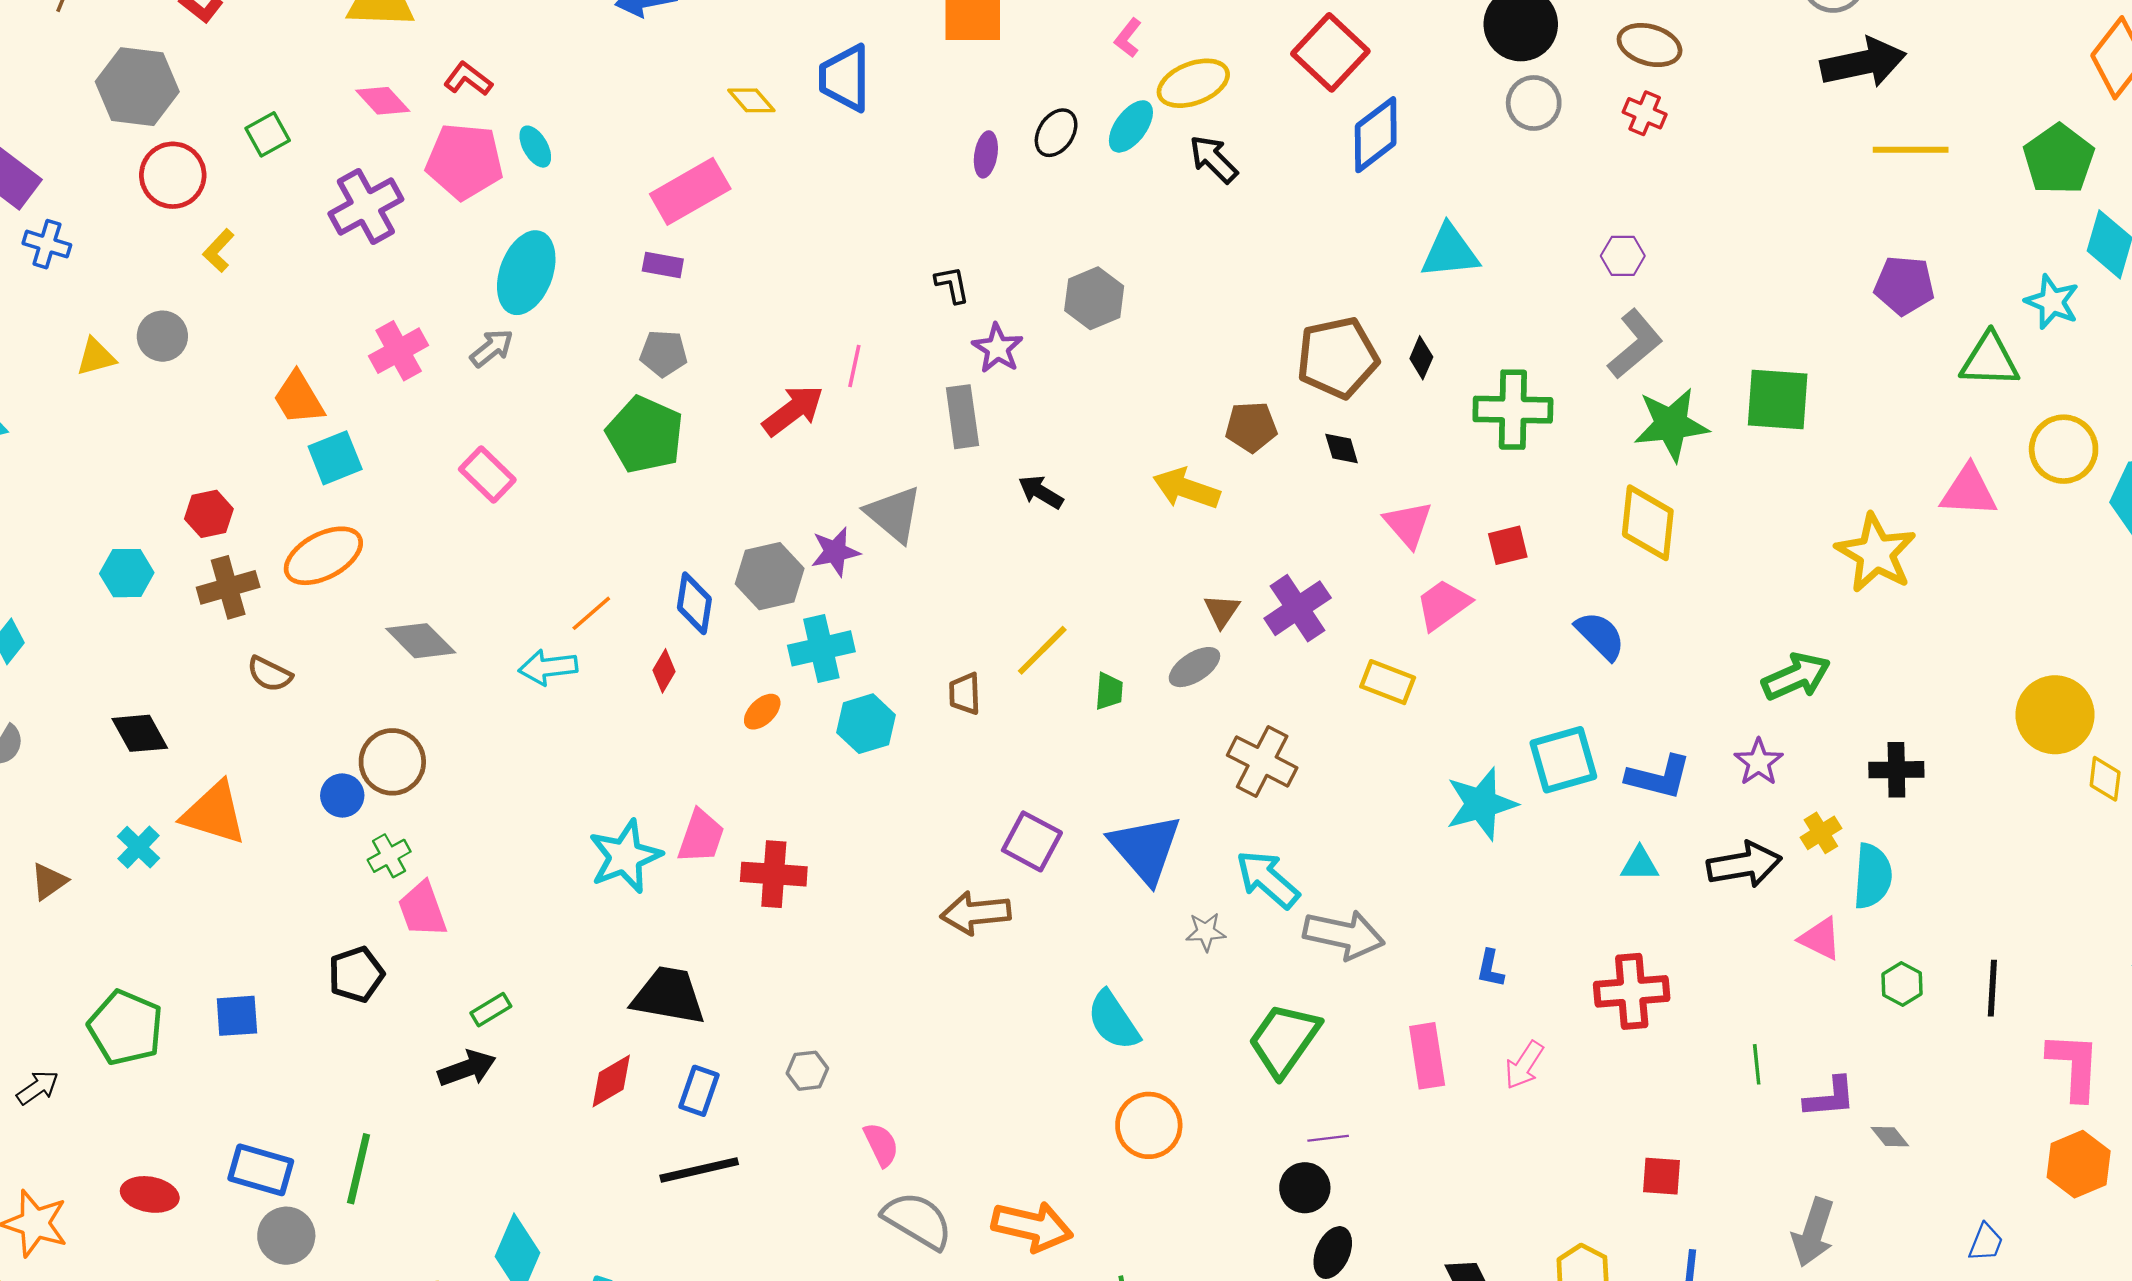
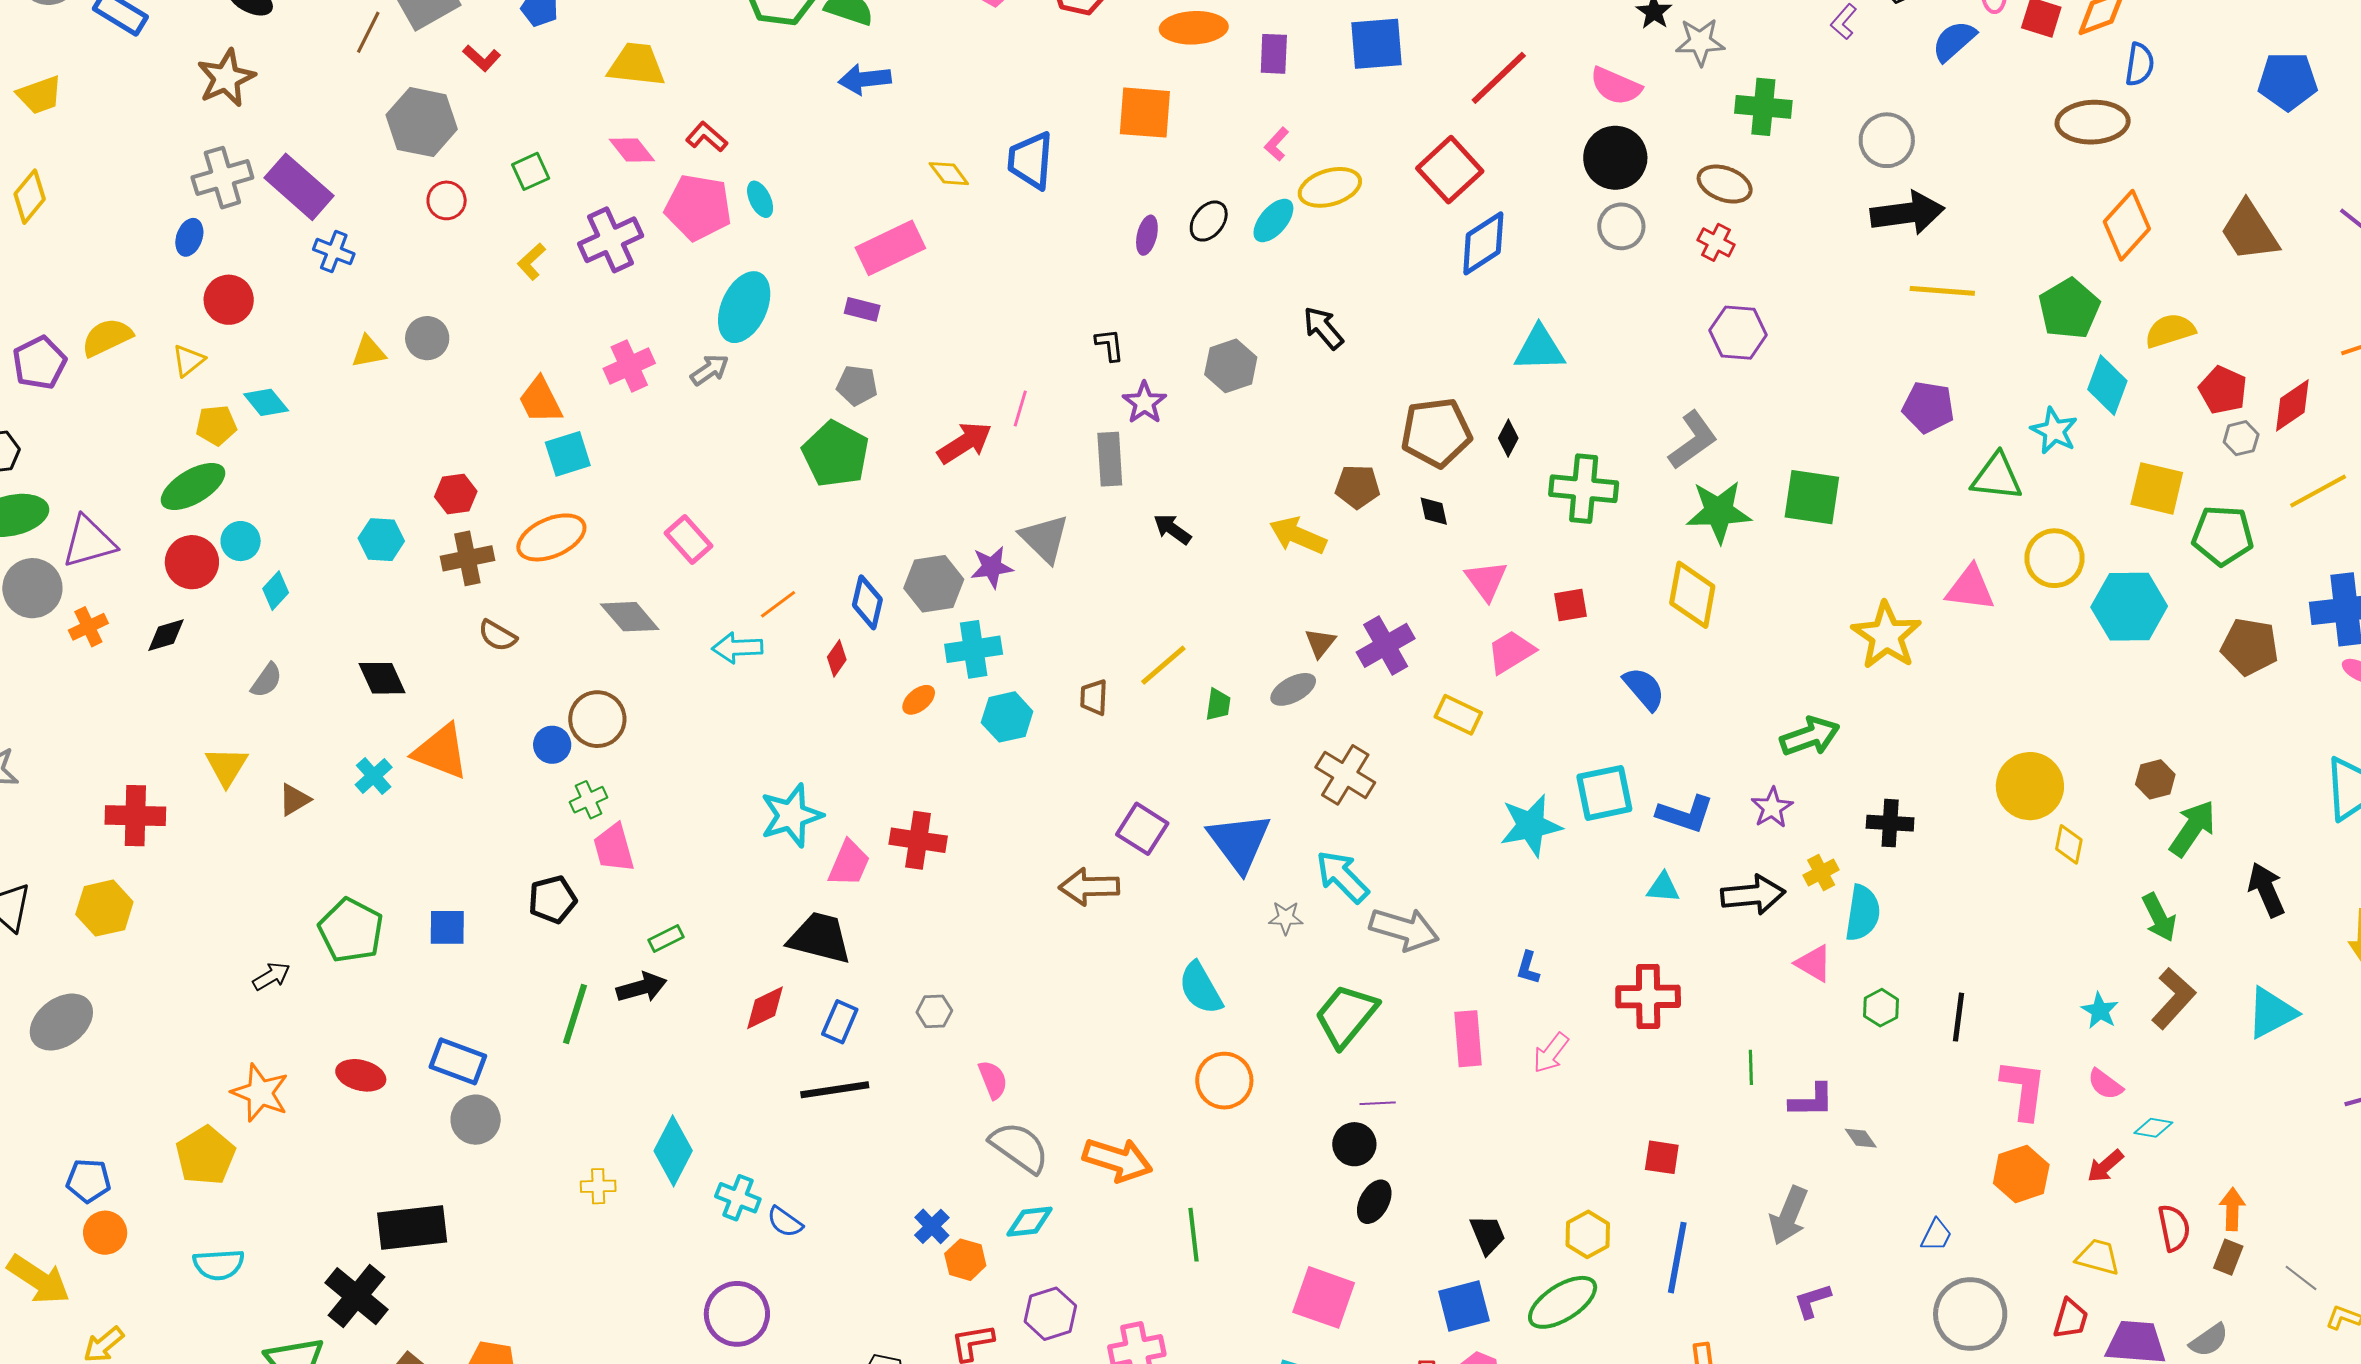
black arrow: (1213, 159) -> (1323, 328), moved
red circle: (173, 175) -> (447, 200), size x0.7
yellow L-shape: (219, 251) -> (531, 262), moved
purple hexagon: (1623, 256) -> (1738, 333), moved, size x1.5
pink rectangle: (487, 475) -> (689, 539), moved
pink trapezoid: (701, 836) -> (849, 863), moved
green line: (359, 1169) -> (575, 1014), moved

